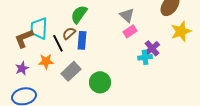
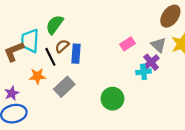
green semicircle: (79, 14) -> (55, 25), moved
gray triangle: (127, 15) -> (159, 45), moved
purple star: (22, 68) -> (12, 93), moved
green circle: (100, 82) -> (112, 99), moved

